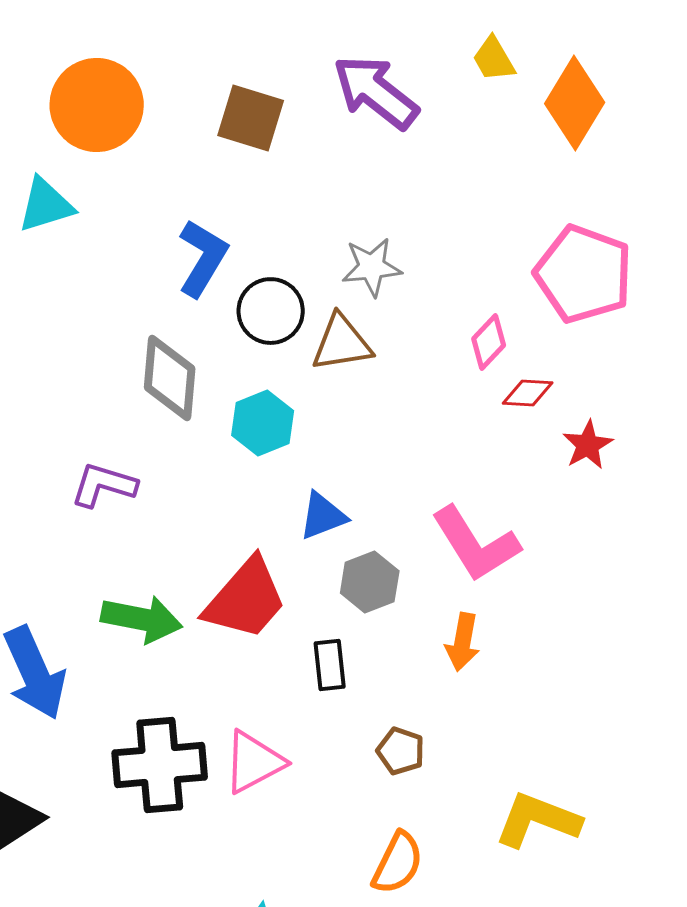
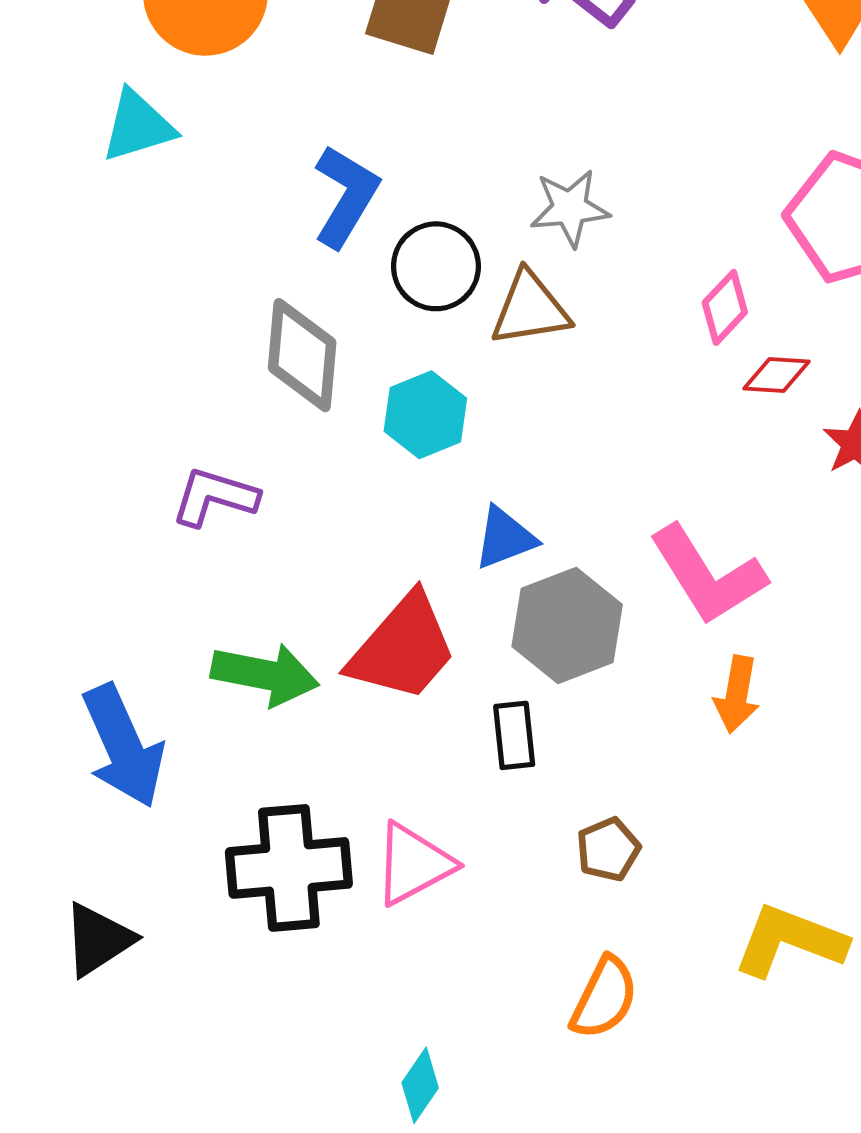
gray hexagon: (370, 582) -> (567, 625), size x1.4
orange arrow: (463, 642) -> (737, 694), moved
brown pentagon: (401, 751) -> (608, 849), turned 30

